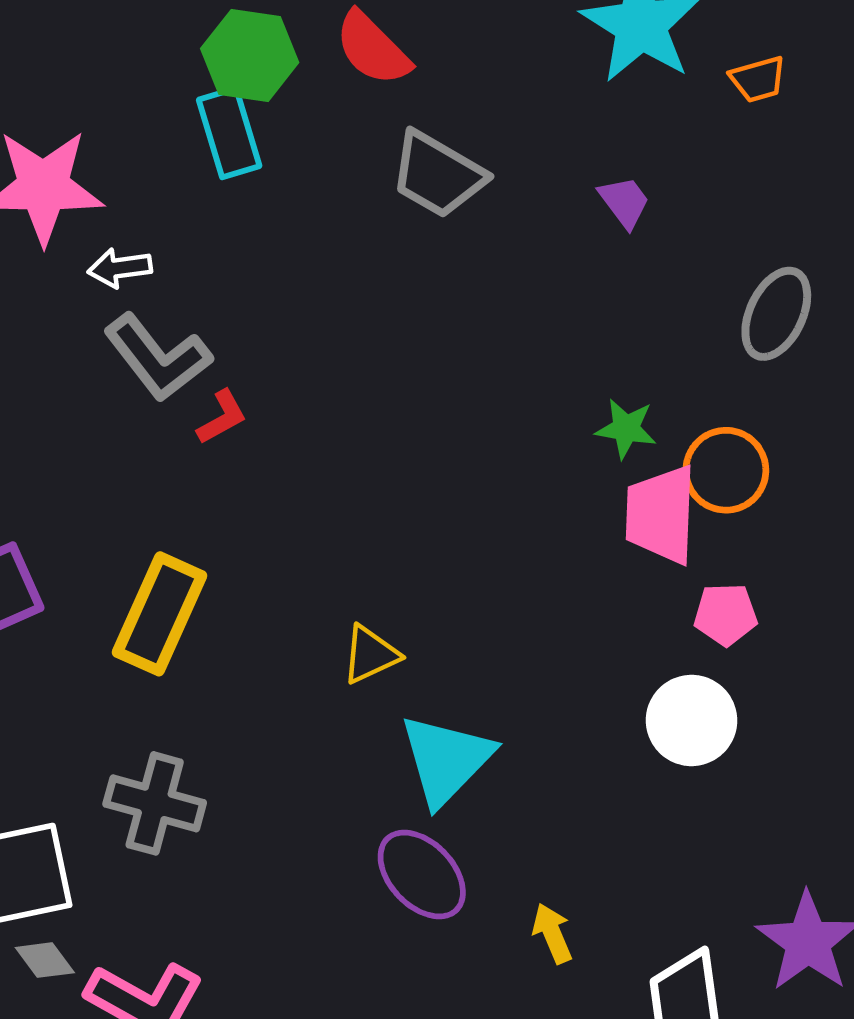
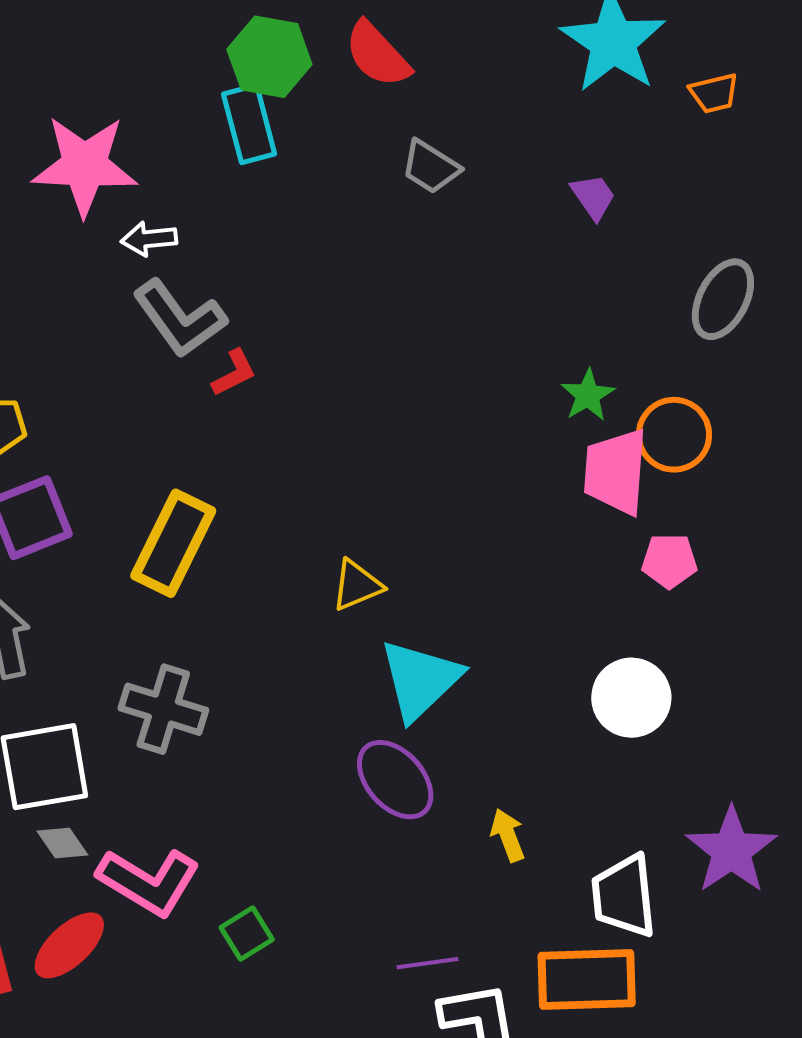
gray trapezoid: (438, 175) -> (430, 167), size x0.7
green star: (626, 429) -> (588, 395), turned 30
white circle: (692, 720) -> (631, 698), moved

